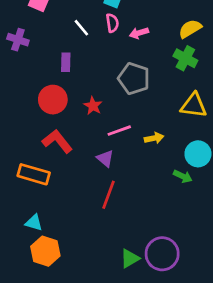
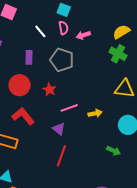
gray pentagon: (134, 79) -> (62, 60), moved
green arrow: (183, 176) -> (114, 151), moved

